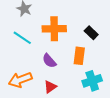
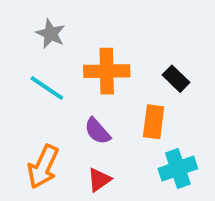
orange arrow: (20, 80) -> (43, 167), turned -45

